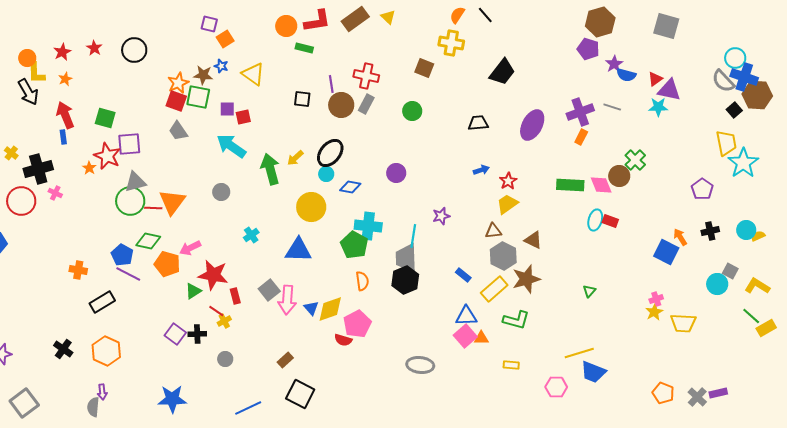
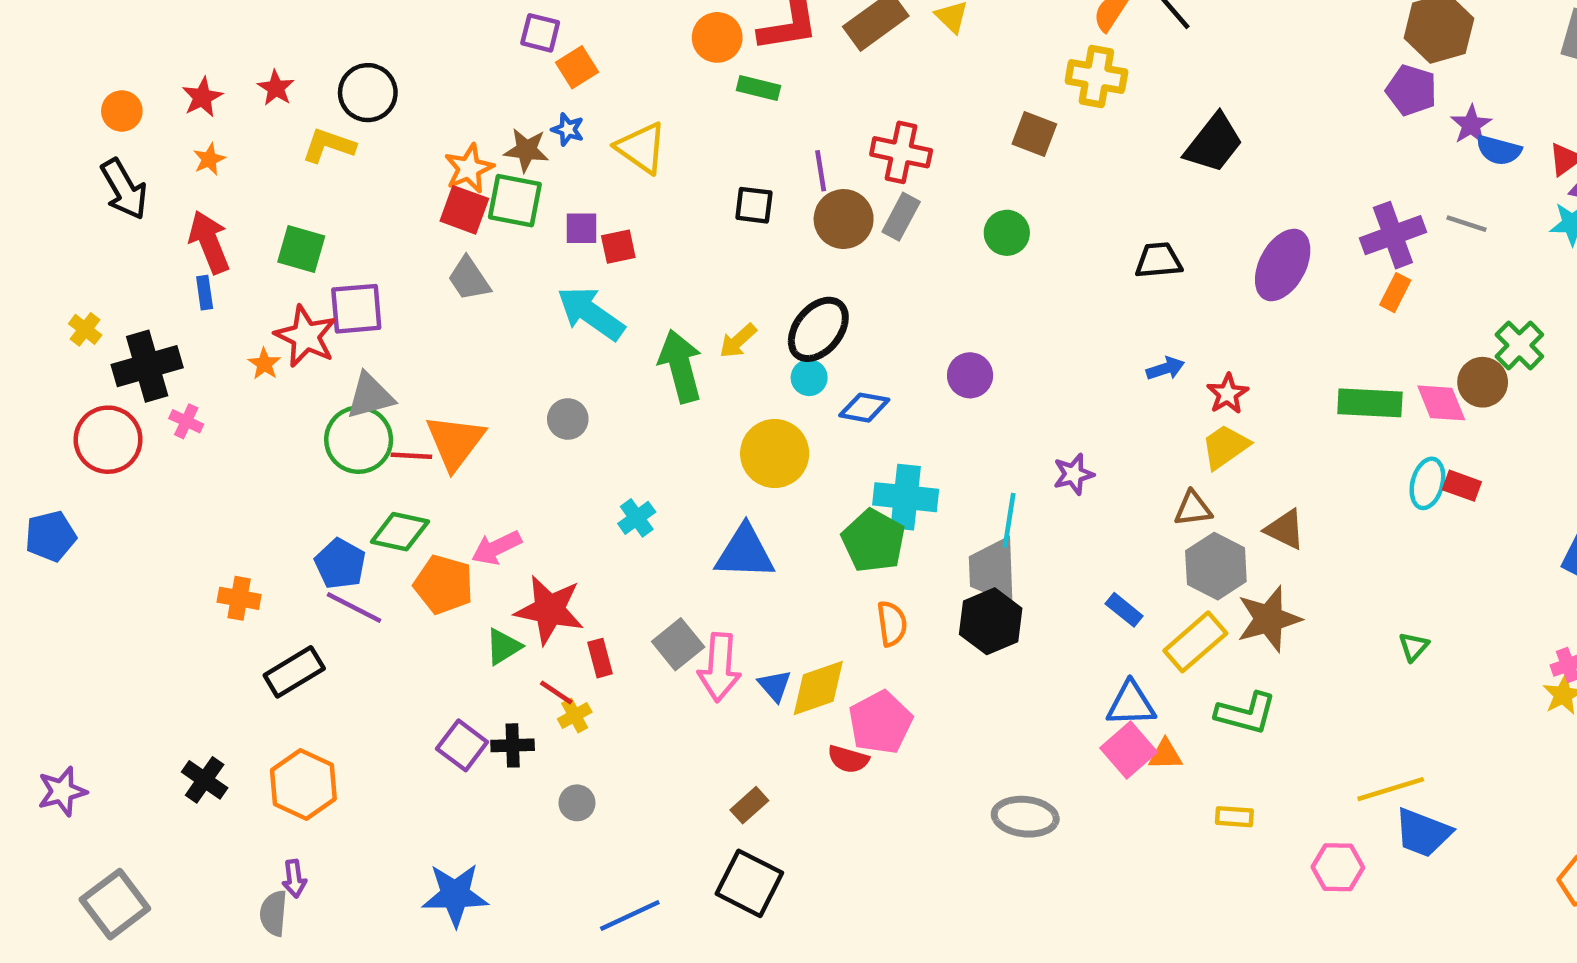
yellow L-shape: (36, 73) -> (329, 145), moved, turned 110
brown rectangle: (285, 360) -> (749, 805), moved

